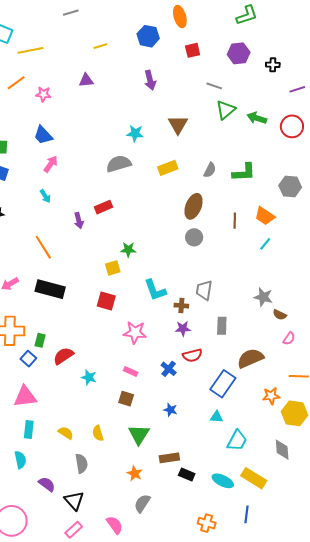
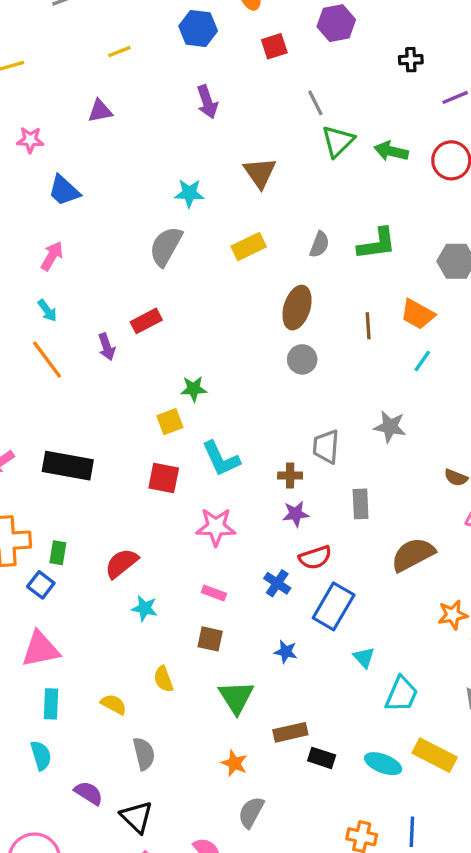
purple hexagon: (239, 53) -> (336, 23), moved
gray line: (214, 86) -> (315, 103), turned 49
blue trapezoid: (43, 135) -> (64, 191), moved
gray semicircle: (119, 164) -> (166, 246), turned -40
orange line: (43, 247) -> (47, 360), moved
cyan L-shape: (155, 290) -> (221, 459), moved
gray star: (263, 297) -> (390, 427), moved
red semicircle: (63, 356) -> (121, 563), moved
blue rectangle: (223, 384) -> (334, 606), moved
cyan triangle: (217, 417) -> (364, 657), turned 48
yellow semicircle: (98, 433) -> (163, 679), moved
blue line: (246, 514) -> (412, 832), moved

